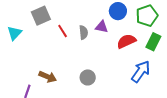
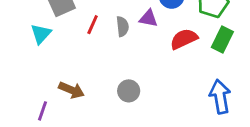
red line: (63, 31) -> (93, 25), turned 56
cyan triangle: (15, 33) -> (41, 34), moved
blue arrow: (141, 72) -> (220, 97), moved, turned -45

